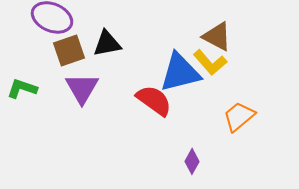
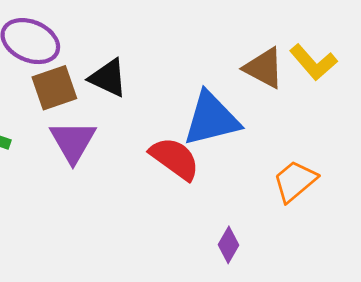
black triangle: (107, 43) -> (108, 78), turned 36
yellow L-shape: (210, 62) -> (313, 62), moved

